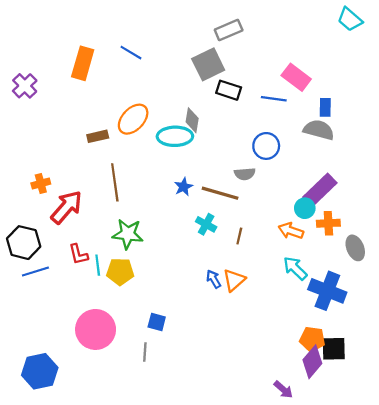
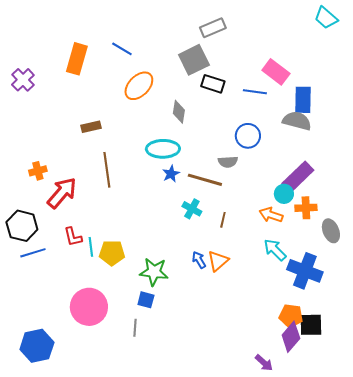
blue rectangle: (325, 107) -> (303, 100), size x1.5
orange ellipse: (133, 119) -> (139, 86), moved
cyan ellipse: (175, 136) -> (163, 149), moved
green star: (128, 234) -> (154, 272), moved

